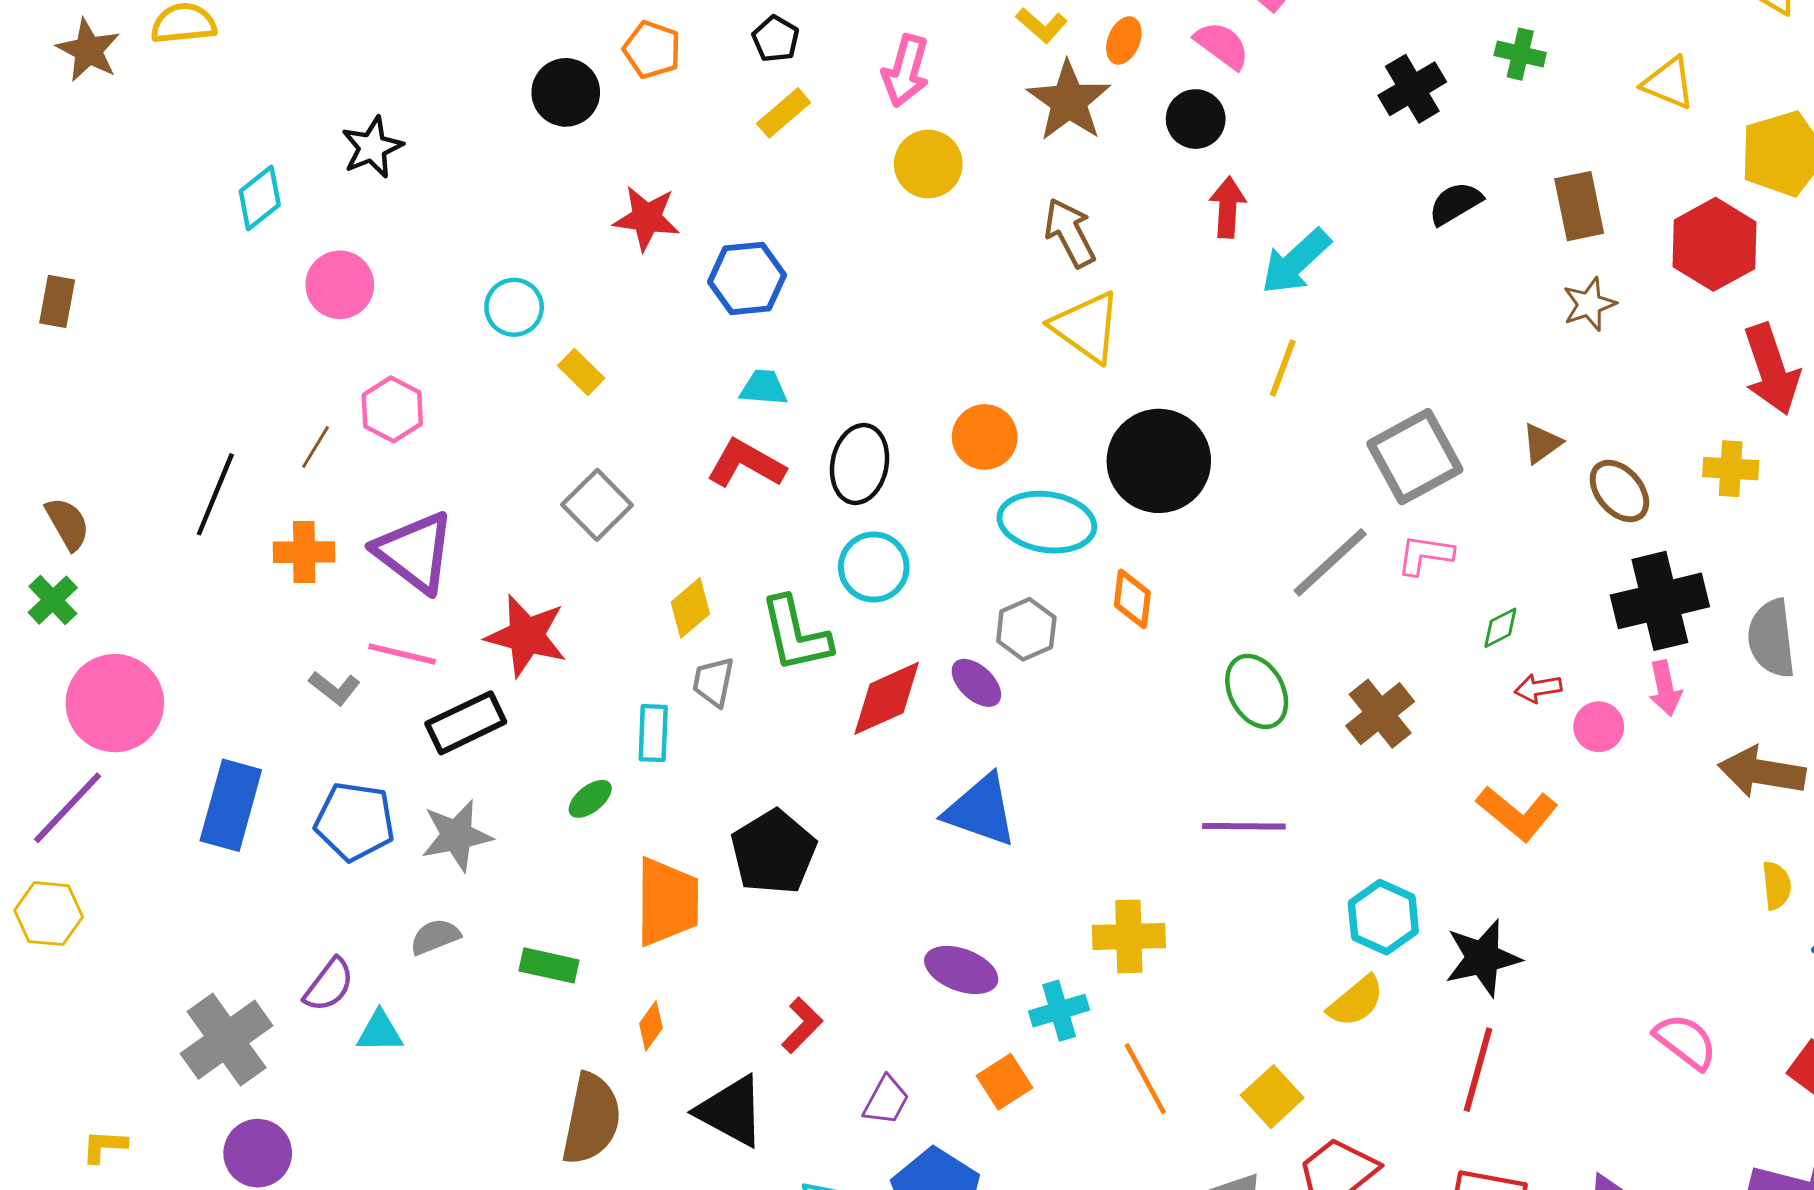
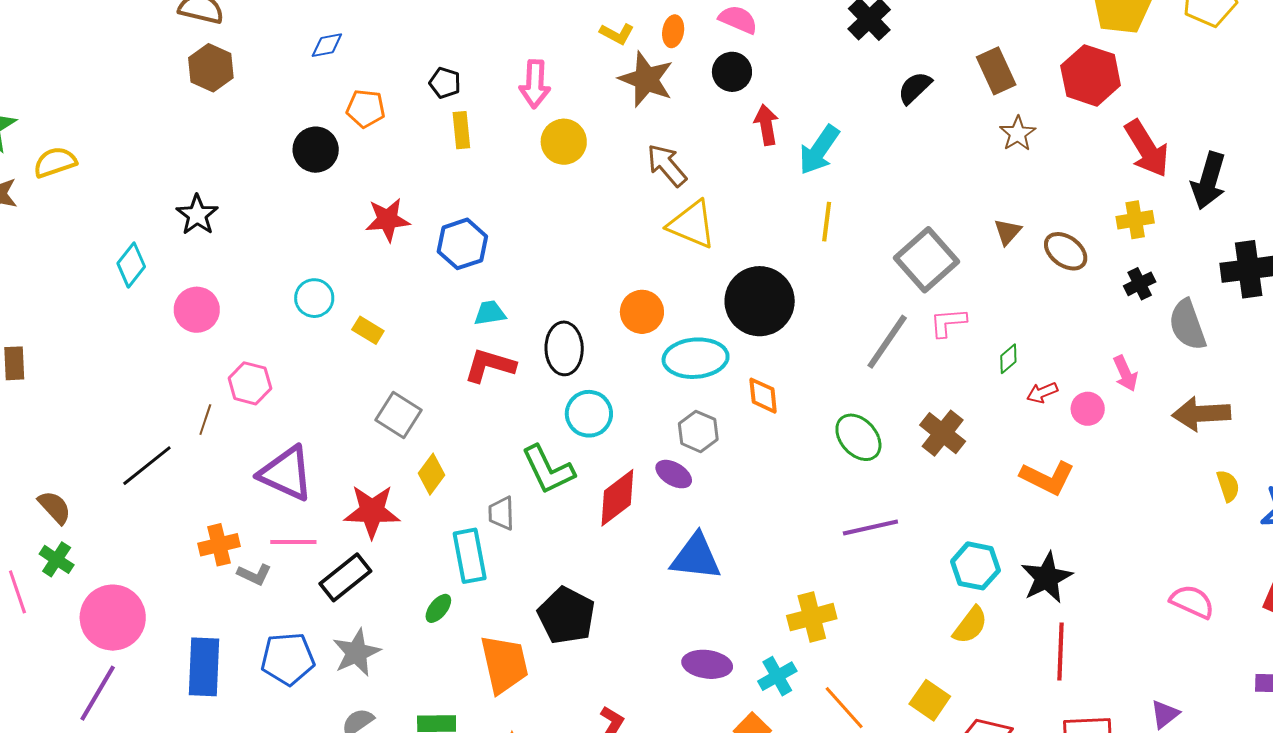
yellow rectangle: (784, 113) -> (461, 130), turned -42
black line: (215, 494) -> (147, 466), turned 42
orange cross: (304, 552) -> (219, 545), moved
black cross: (1660, 601) -> (1140, 284), moved, size x0.5
yellow diamond: (690, 608) -> (432, 474), moved
cyan rectangle: (653, 733) -> (470, 556), size x1.4

